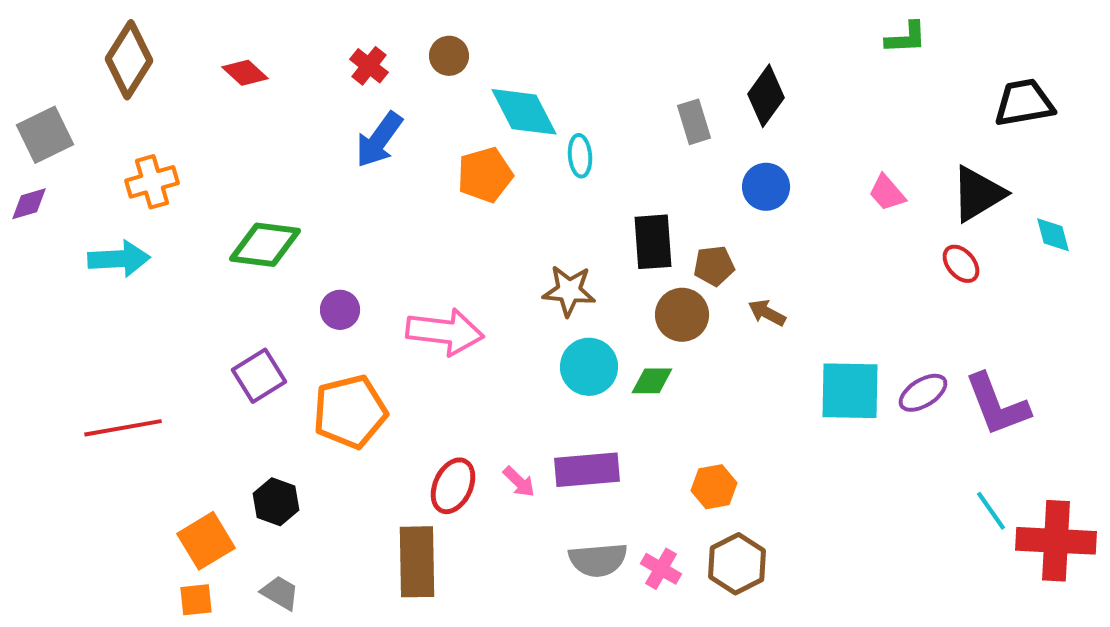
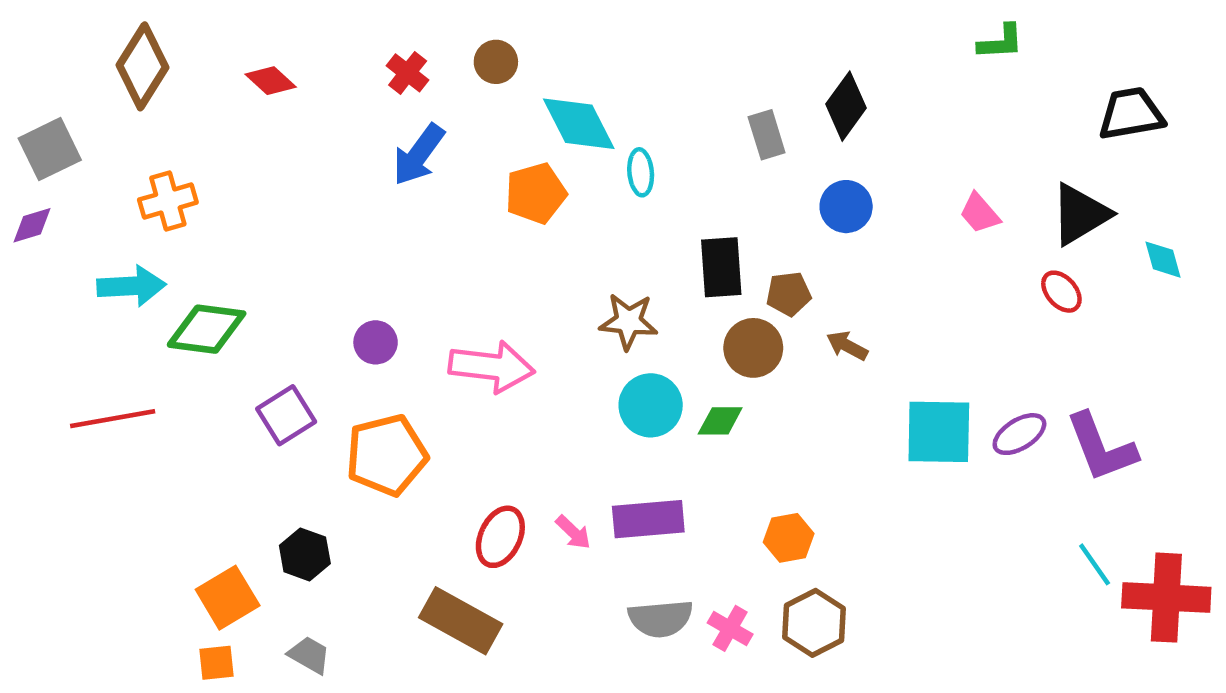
green diamond: (265, 245) -> (207, 329), moved
red line: (123, 428) -> (113, 419), moved
brown rectangle: (417, 562) -> (461, 621), turned -60

